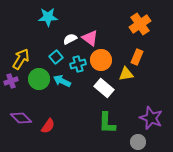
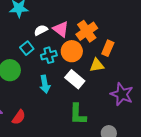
orange cross: (140, 24) -> (87, 31), moved
cyan arrow: (62, 81) -> (45, 84), moved, turned -126
purple star: (151, 118) -> (122, 94), moved

